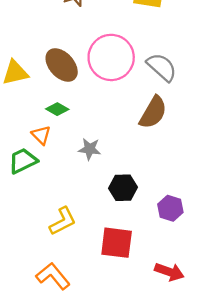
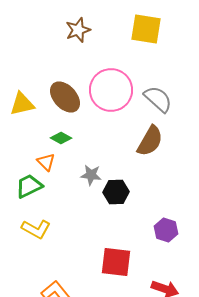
black hexagon: (123, 188) -> (116, 192), moved
yellow L-shape: (63, 221) -> (36, 229), moved, turned 56

